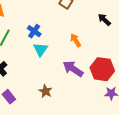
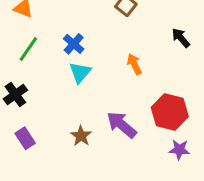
purple arrow: (73, 69) -> (122, 125), moved

